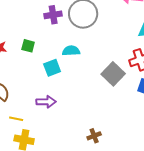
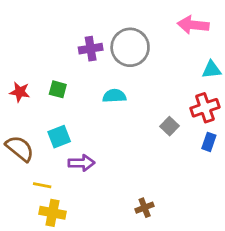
cyan square: (52, 68) -> (59, 137), moved
gray square: (113, 74) -> (169, 126), size x0.6

